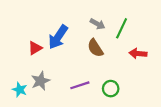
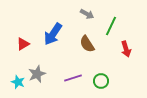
gray arrow: (97, 24) -> (87, 14), moved
red triangle: (35, 48) -> (23, 44), moved
red arrow: (138, 54) -> (126, 49), turned -112

